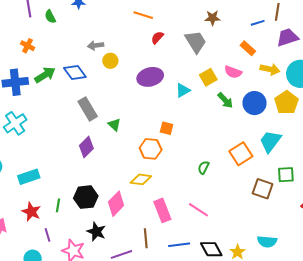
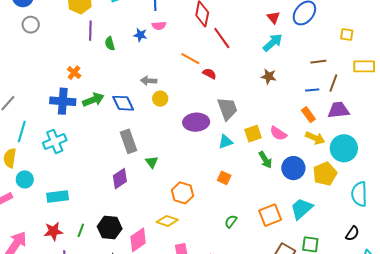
orange line: (143, 15) -> (190, 59), moved
red semicircle: (157, 38) -> (209, 74), moved, turned 64
gray trapezoid: (196, 42) -> (227, 109), moved
orange cross: (28, 46) -> (74, 73), moved
orange rectangle: (248, 48) -> (308, 115), moved
orange square: (167, 128) -> (224, 178), moved
red star: (31, 212) -> (53, 231), turned 30

